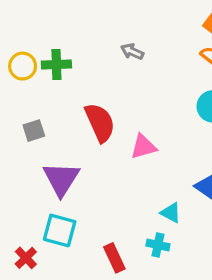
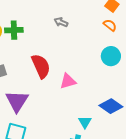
cyan triangle: (171, 213) -> (85, 122), turned 32

